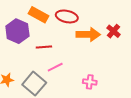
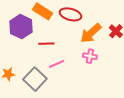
orange arrow: (88, 34) -> (91, 33), turned 135
pink cross: (90, 82) -> (90, 56), moved

